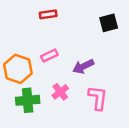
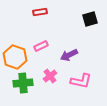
pink L-shape: (98, 98) -> (81, 81), turned 95

